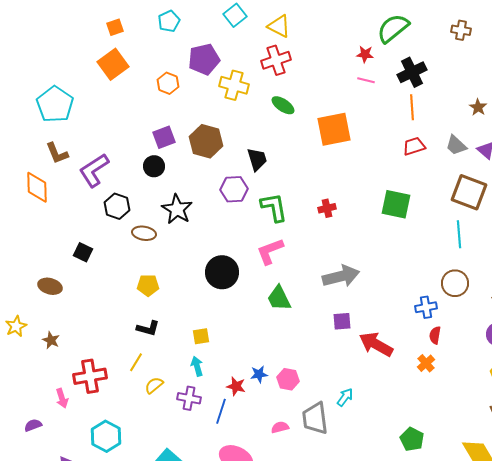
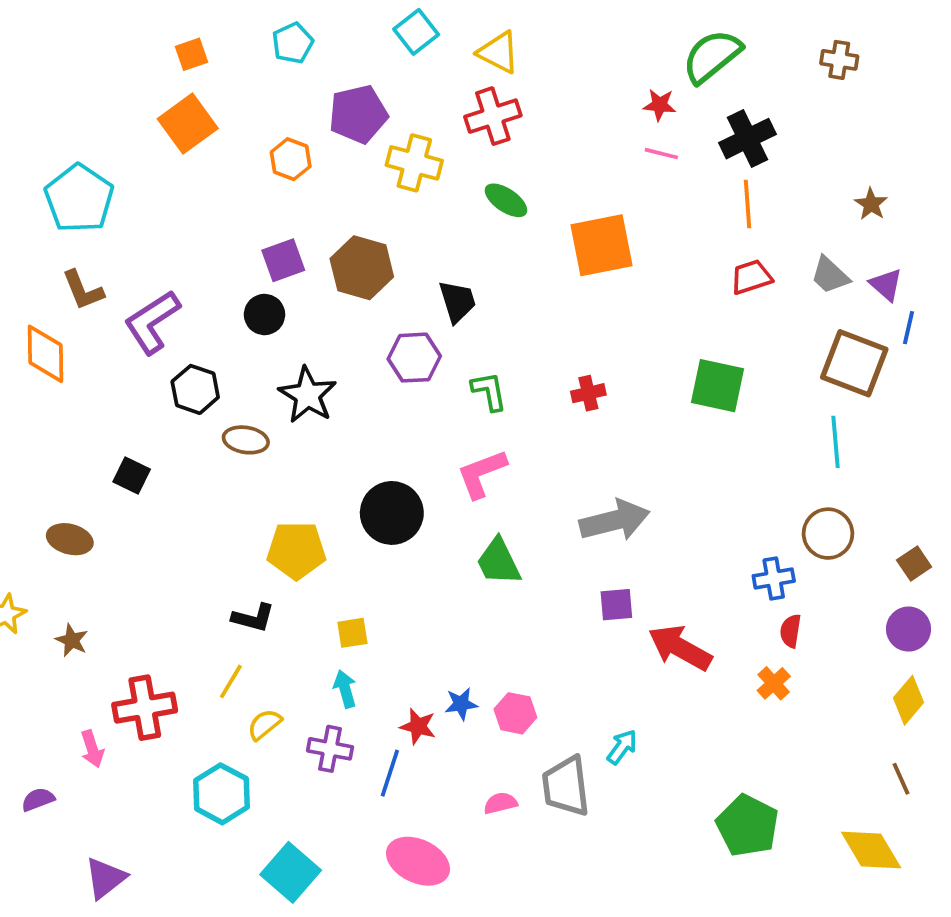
green L-shape: (274, 207) -> (489, 391), size x0.7
yellow pentagon: (148, 285) -> (296, 550), moved, size x1.4
cyan hexagon: (106, 436) -> (221, 794), moved
green pentagon: (412, 439) -> (747, 826), size x1.4

